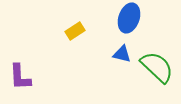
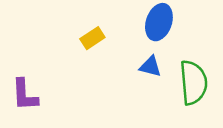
green semicircle: (157, 67) -> (193, 82), turned 42

